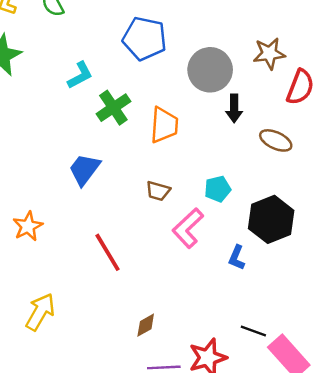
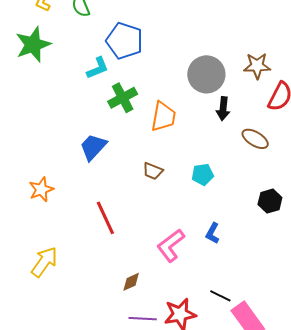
blue pentagon: (145, 39) -> (125, 41), moved
black hexagon: (271, 219) -> (270, 201), moved, size x0.6
pink L-shape: (188, 228) -> (171, 245), moved

